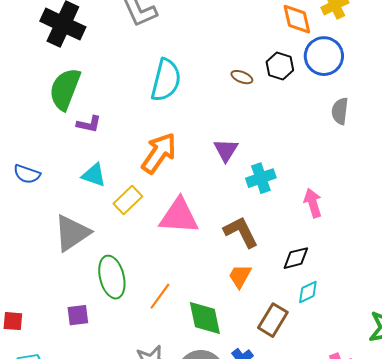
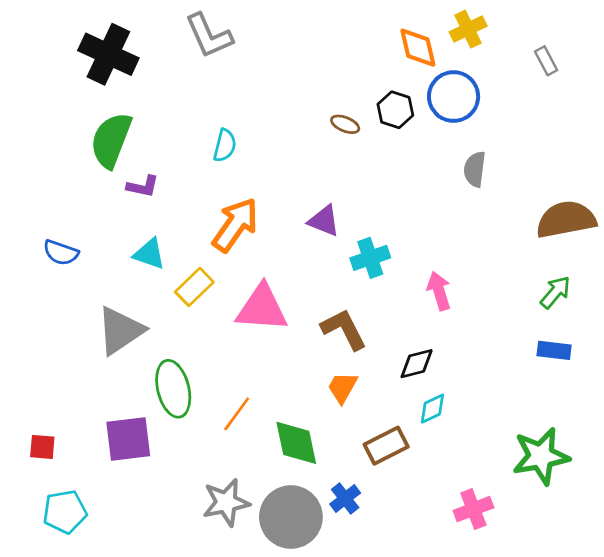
cyan semicircle: (166, 80) -> (225, 145), moved, size x0.6
purple triangle: (226, 150) -> (324, 221), turned -40
purple square: (78, 315) -> (128, 439), size x1.6
brown rectangle: (273, 320) -> (386, 446), turned 32

